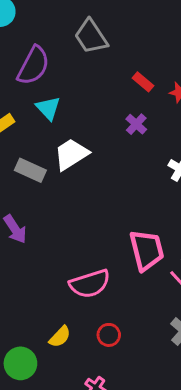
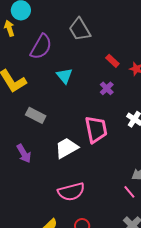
cyan triangle: (48, 108) -> (64, 76), moved
white trapezoid: (71, 154) -> (67, 148), moved
pink trapezoid: (147, 250) -> (96, 129), moved

